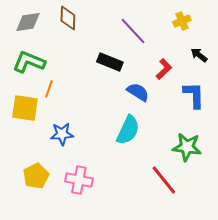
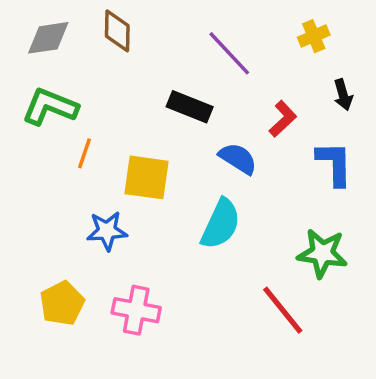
black arrow: (199, 55) -> (343, 95), turned -144
yellow square: (25, 108) -> (147, 177), moved

